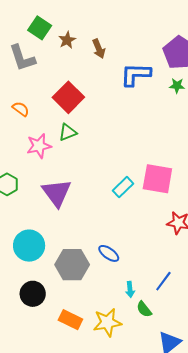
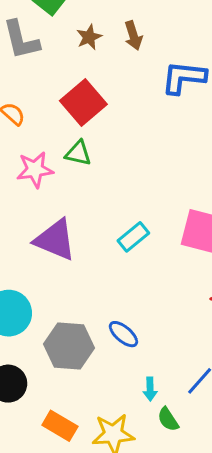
brown star: (67, 40) -> (89, 37), moved
green triangle: (68, 132) -> (78, 153), turned 30
cyan rectangle: (123, 187) -> (133, 237), moved
purple triangle: (57, 193) -> (55, 240), turned -36

